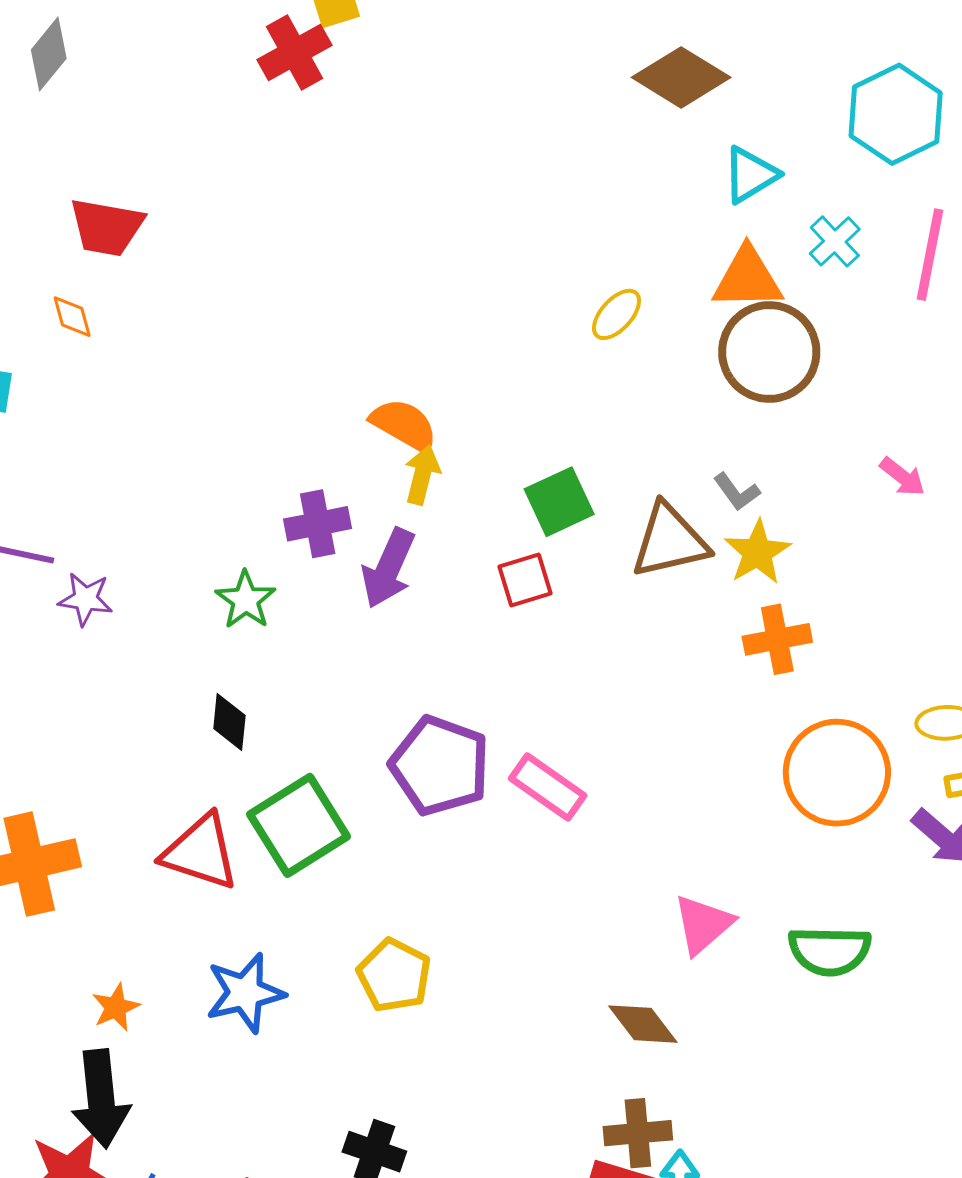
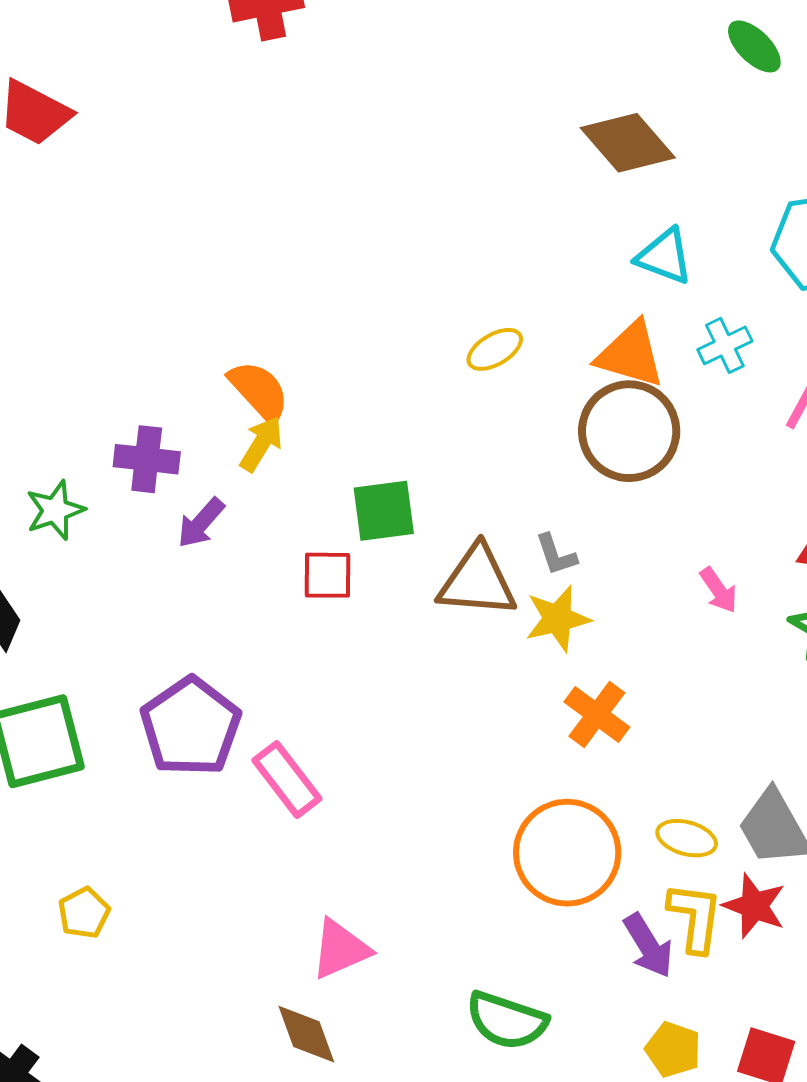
cyan triangle: (750, 175) -> (664, 256), turned 34
purple arrow: (388, 568) -> (201, 523), size x0.7
orange cross: (777, 639) -> (597, 715), moved, turned 30
pink triangle: (703, 924) -> (340, 949), moved
yellow pentagon: (394, 975) -> (84, 913), size x0.7

